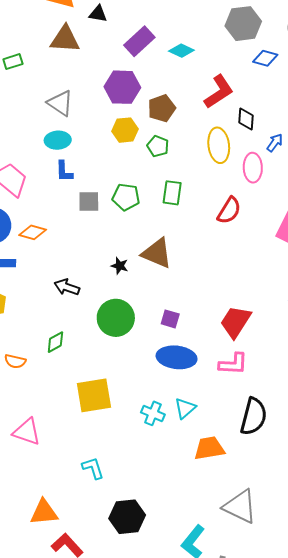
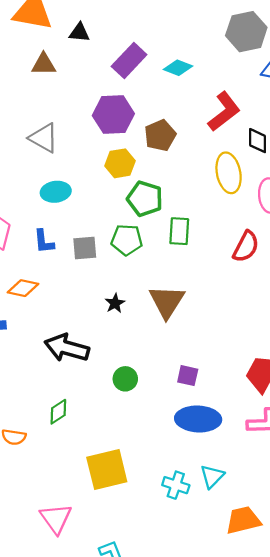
brown triangle: (65, 39) -> (44, 64), size x0.7
cyan ellipse: (58, 140) -> (56, 192), moved
green pentagon: (158, 146) -> (145, 199), moved, size x1.4
blue L-shape: (64, 171) -> (44, 241), moved
brown triangle: (157, 253) -> (167, 302), turned 44
black star: (120, 266) -> (115, 303), moved, turned 30
black arrow: (67, 287) -> (67, 348), size x1.5
green circle: (116, 318) -> (125, 379), size x0.6
pink triangle: (27, 432) -> (56, 518), moved, turned 40

